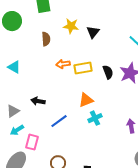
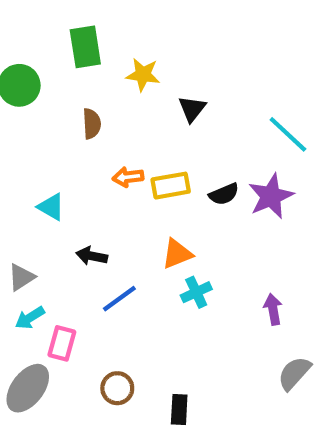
yellow star: (71, 26) -> (143, 75), moved
cyan triangle: (14, 67) -> (51, 207), moved
black semicircle: (108, 72) -> (224, 194), turned 88
black arrow: (38, 101) -> (92, 256), moved

